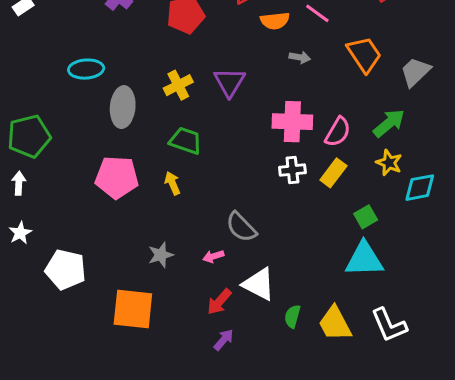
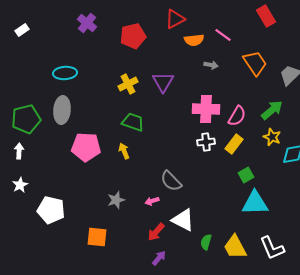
gray ellipse: (123, 107) -> (62, 110), moved
green square: (366, 217) -> (246, 175), moved
orange square: (133, 309) -> (97, 237), size x0.7

